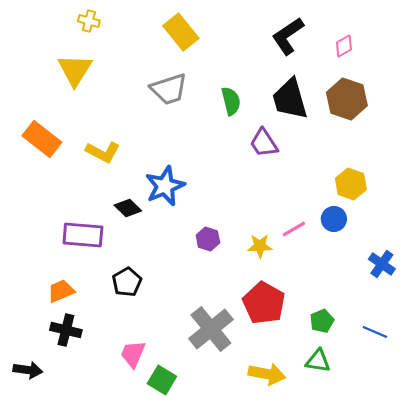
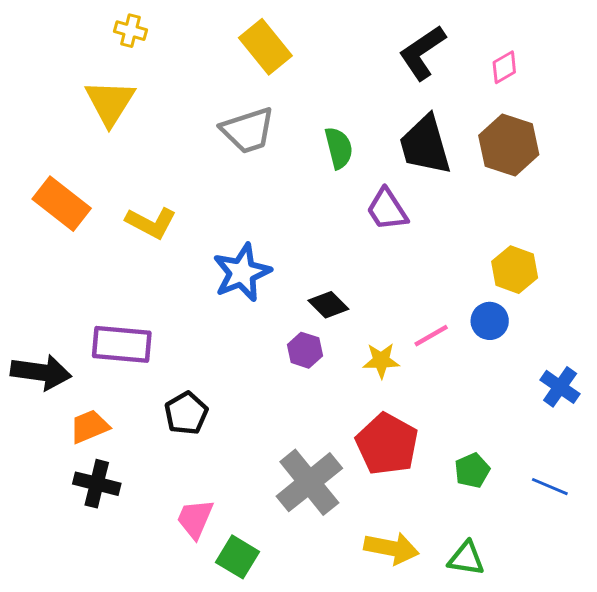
black diamond: (128, 208) -> (328, 305), moved
green triangle: (318, 361) -> (466, 558), moved
black arrow: (28, 370) -> (41, 372), moved, size x1.4

